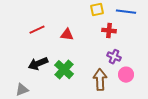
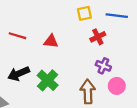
red line: (37, 30) -> (17, 36), turned 42
red cross: (109, 31) -> (98, 37), turned -32

